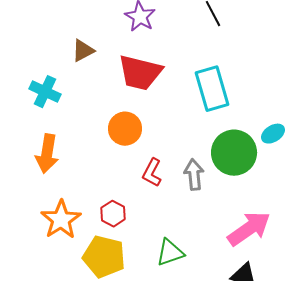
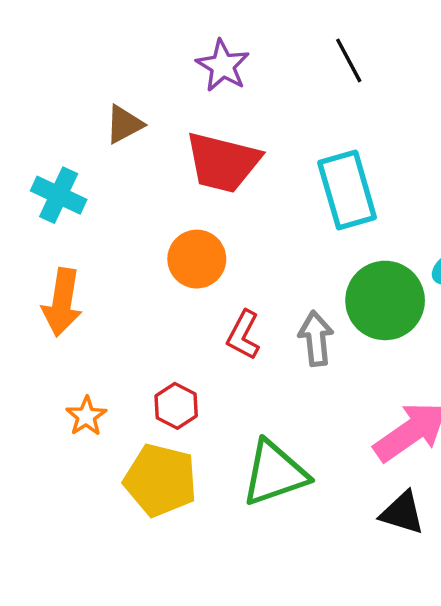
orange star: (61, 220) -> (86, 416), size x0.6
green triangle: (170, 253) -> (275, 473), size x1.4

